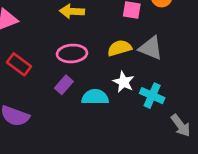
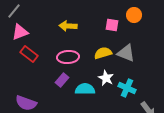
red rectangle: (19, 64) -> (29, 54), moved

